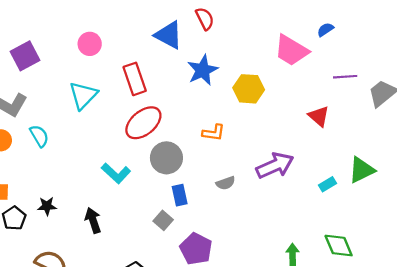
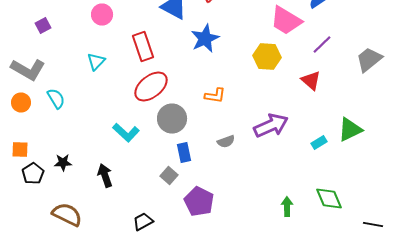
purple square: (25, 56) -> (43, 26), size x0.6
purple line: (345, 77) -> (322, 44), moved, turned -40
yellow hexagon: (249, 89) -> (267, 56), moved
cyan triangle: (83, 95) -> (96, 62), size x0.7

